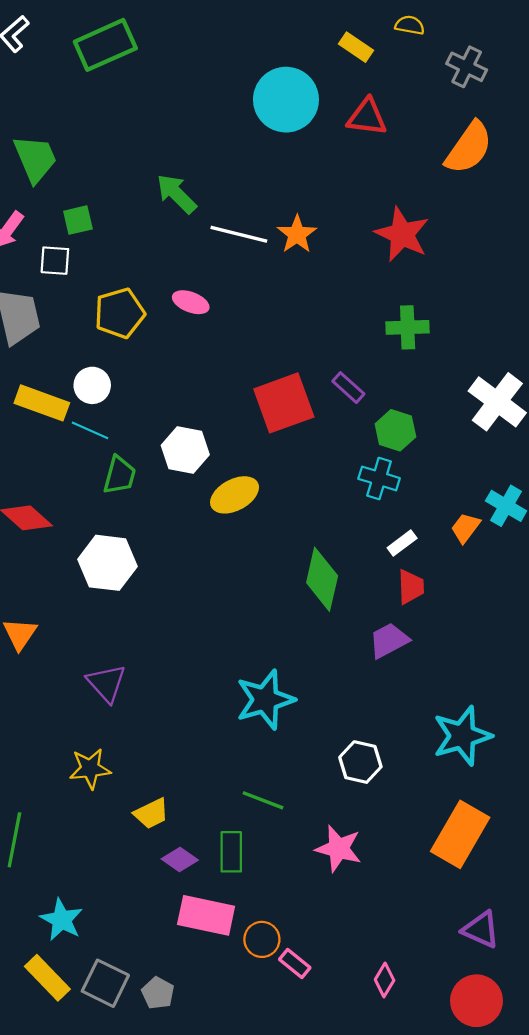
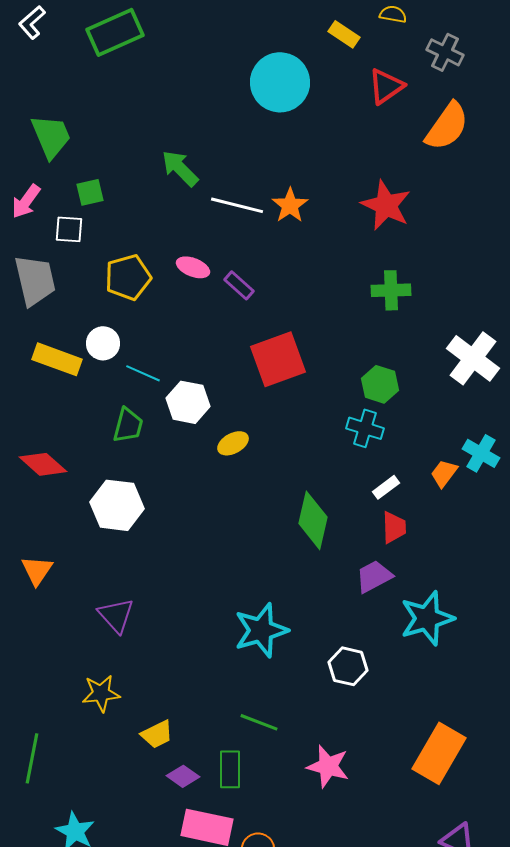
red triangle: (367, 117) -> (386, 86), moved, turned -42
purple rectangle: (348, 388) -> (239, 285), moved
cyan line: (90, 430) -> (143, 373), moved
yellow ellipse: (235, 495) -> (233, 443), size x0.7
cyan star: (462, 736) -> (427, 618), moved
white hexagon: (360, 762) -> (348, 666), moved

